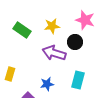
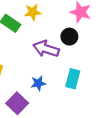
yellow star: (52, 26) -> (33, 12), moved

